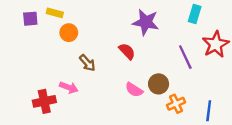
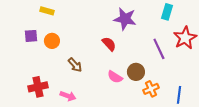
purple square: (30, 19) -> (31, 36), moved
orange circle: (69, 33) -> (52, 41), moved
brown arrow: (87, 63) -> (75, 65), moved
pink arrow: (69, 87) -> (68, 96), moved

